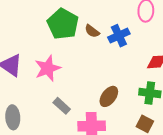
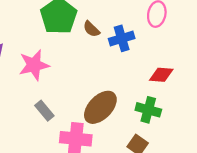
brown ellipse: (109, 96) -> (100, 107), size x1.4

